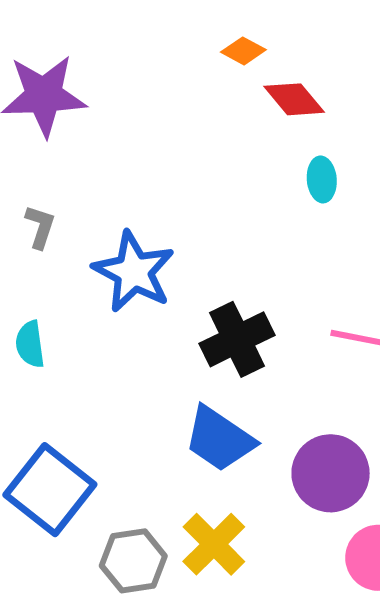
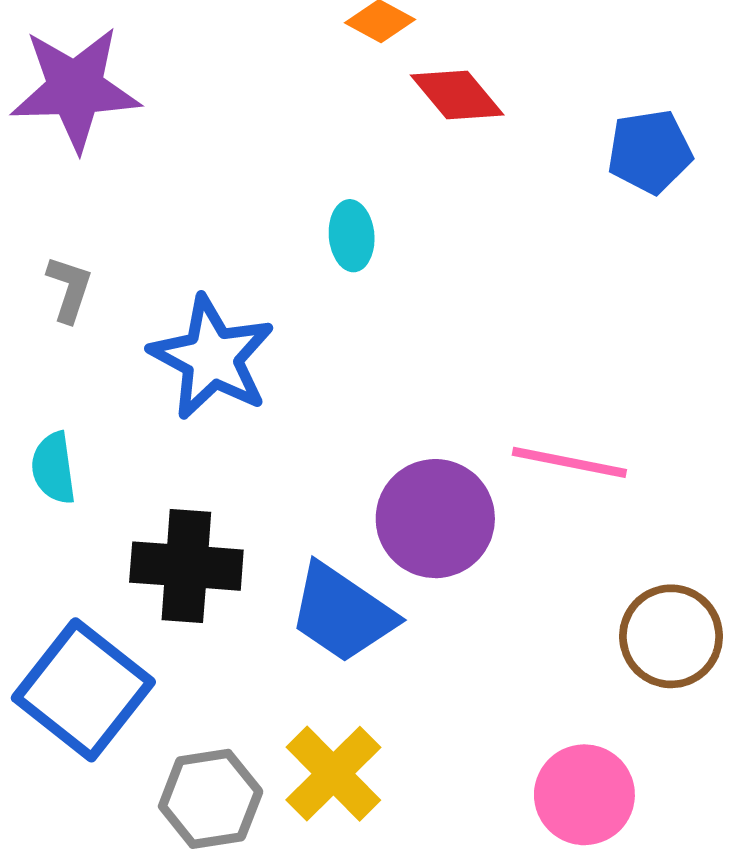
cyan ellipse: (322, 179) -> (352, 236), moved
black cross: (237, 339) -> (186, 566), moved, turned 30
purple circle: (331, 473) -> (435, 519), moved

